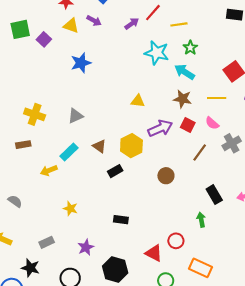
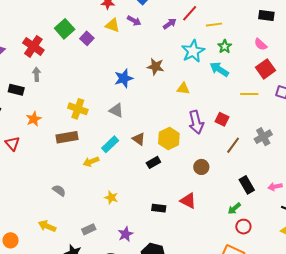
green square: (20, 29) -> (65, 29), turned -30
cyan star: (157, 53) -> (193, 51), turned 30
blue star: (81, 63) -> (124, 78), moved
brown star: (182, 99) -> (155, 67), moved
yellow triangle: (138, 101) -> (183, 89), moved
gray triangle: (75, 116) -> (116, 110), turned 49
pink semicircle: (212, 123) -> (261, 44), moved
purple arrow: (160, 128) -> (196, 122), turned 100
brown rectangle: (23, 145) -> (67, 137), size x1.5
green arrow: (201, 220) -> (234, 208), turned -120
red circle: (176, 241) -> (243, 227), moved
red triangle: (154, 253) -> (188, 201), moved

